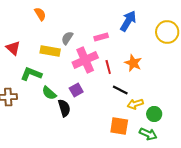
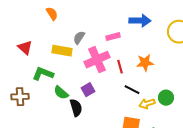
blue arrow: (128, 21) -> (140, 21), turned 60
orange star: (133, 63) -> (145, 63), turned -30
green circle: (154, 114) -> (166, 98), moved

